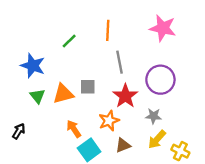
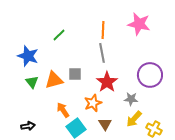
orange line: (108, 30) -> (103, 30), moved
purple circle: (160, 80) -> (150, 75), moved
black arrow: (19, 131) -> (28, 126), moved, turned 48
brown triangle: (123, 145) -> (105, 124), turned -40

